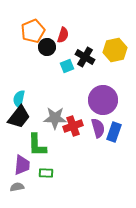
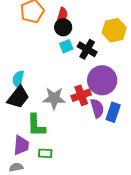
black circle: (47, 47) -> (63, 27), moved
black cross: (85, 57) -> (87, 49), moved
red cross: (73, 126) -> (81, 95), moved

